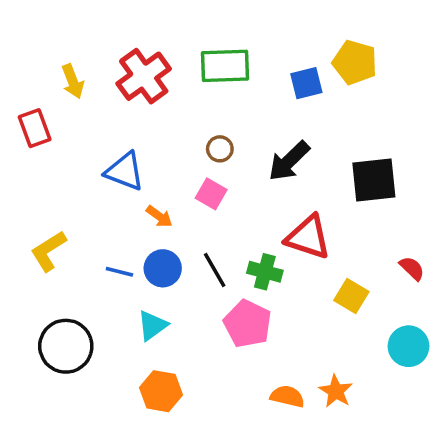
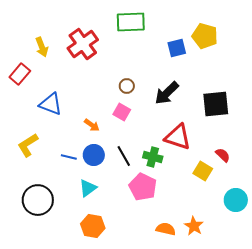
green rectangle: (225, 66) -> (131, 22), moved
red rectangle: (35, 128) -> (20, 74), turned 60
blue triangle: (125, 171) -> (51, 104), moved
red semicircle: (412, 268) -> (223, 155), moved

